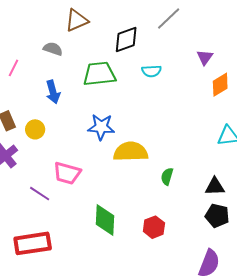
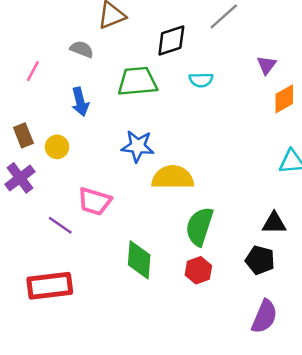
green semicircle: (167, 176) -> (199, 226), moved, size x1.8
black pentagon: (217, 216) -> (260, 260), moved

